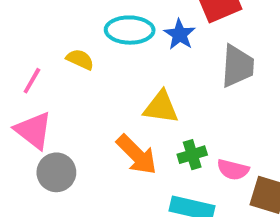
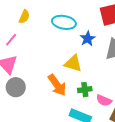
blue star: (180, 34) -> (88, 39), moved
yellow semicircle: (80, 59) -> (24, 17), moved, turned 80

